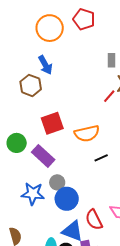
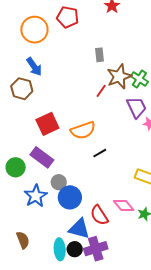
green circle: (17, 143) -> (16, 167), moved
blue star: (33, 194) -> (36, 196), turned -30

